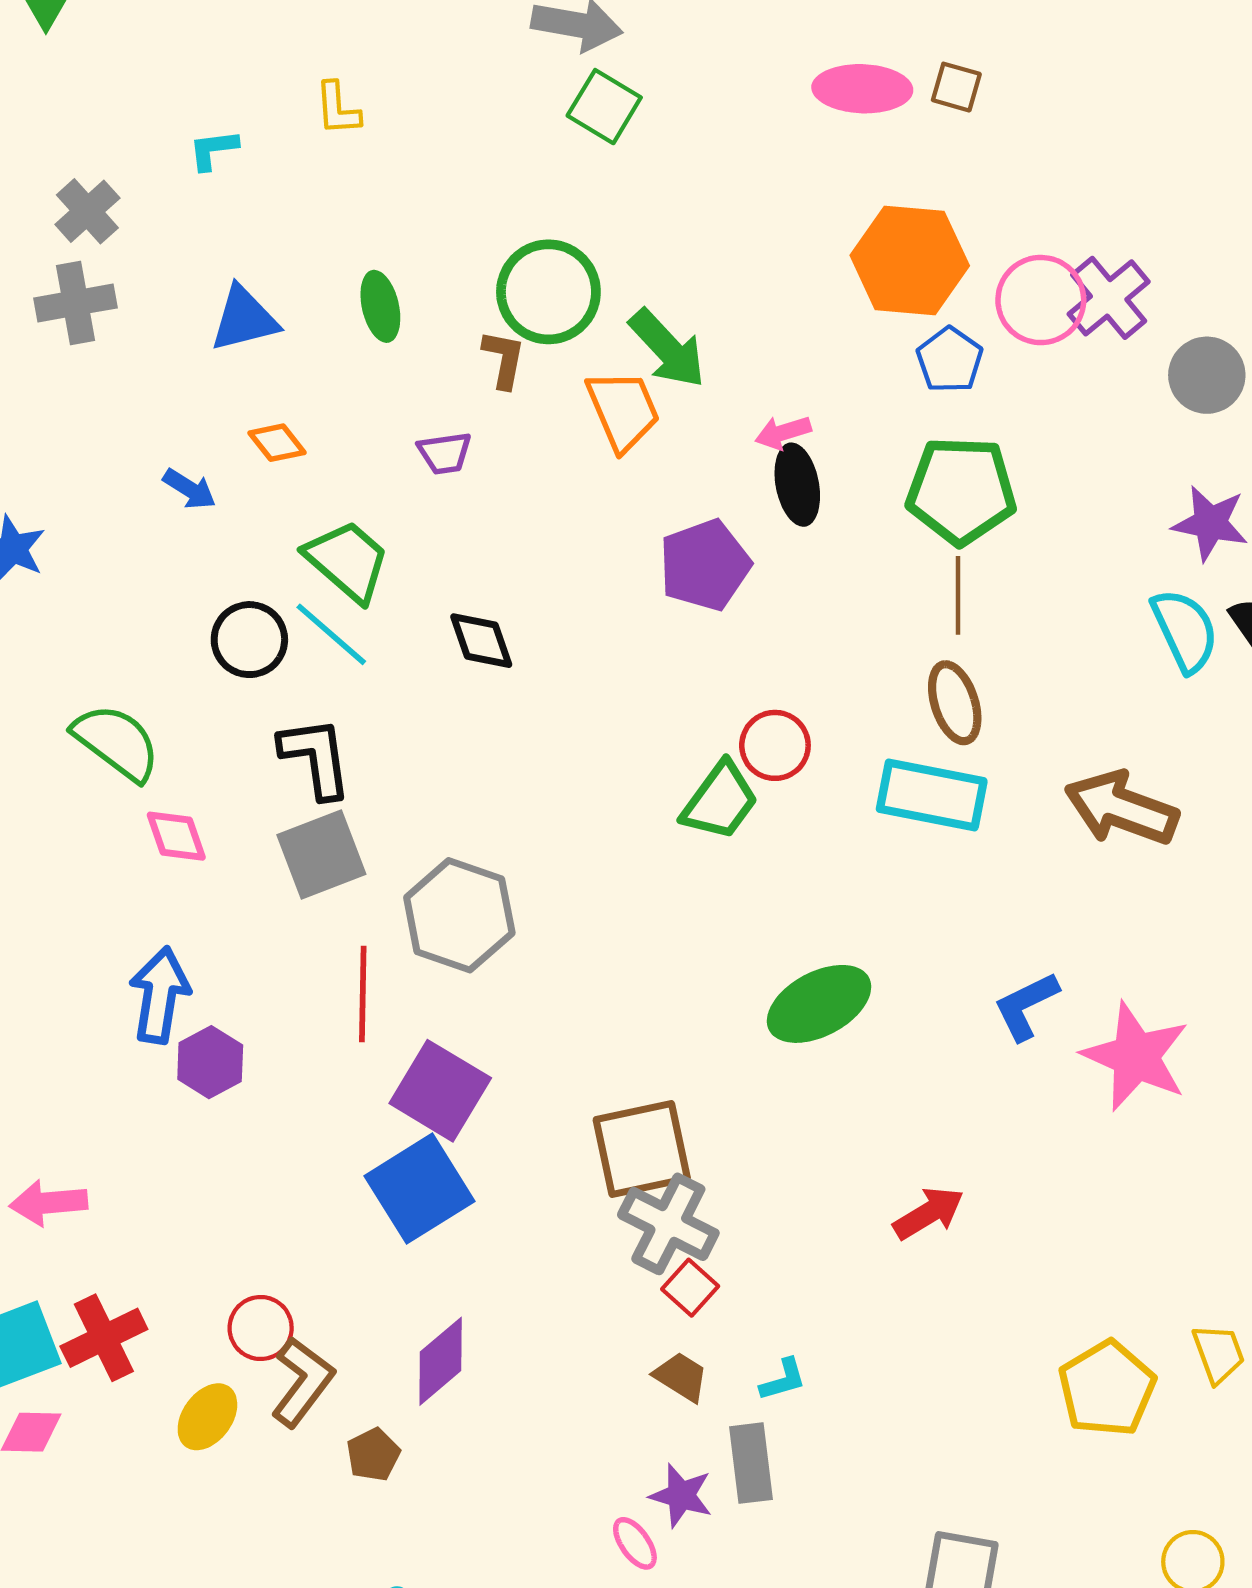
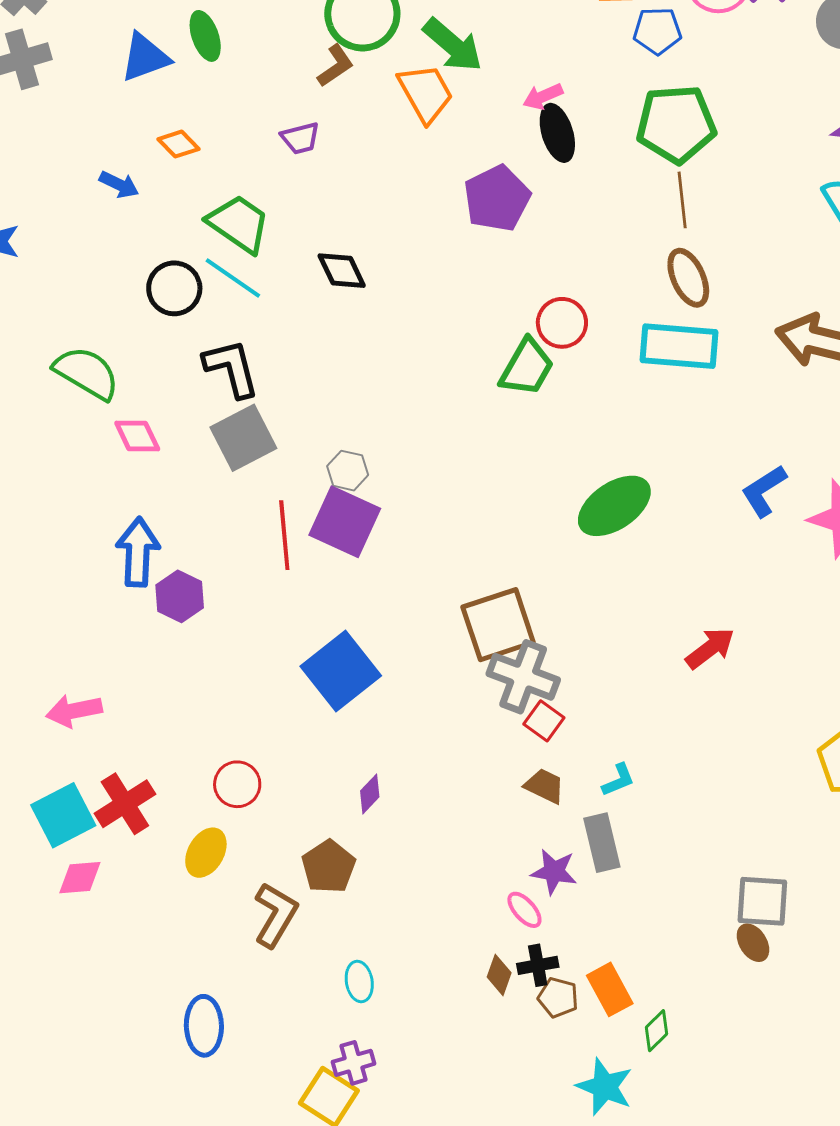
green ellipse: (380, 306) -> (205, 36), moved
brown L-shape: (504, 359) -> (335, 66), turned 51
blue pentagon: (950, 360) -> (657, 31), turned -30
gray hexagon: (459, 915) -> (348, 471), size x0.5
purple square: (440, 1091) -> (345, 522), moved
purple diamond: (441, 1361) -> (370, 794), size x0.6
brown L-shape: (302, 1382) -> (275, 915), moved
brown pentagon: (373, 1455) -> (329, 867), size x1.4

